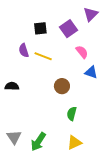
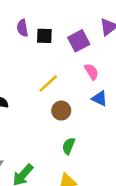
purple semicircle: (24, 50) -> (22, 28), moved
yellow line: (43, 56) -> (48, 83), moved, turned -72

